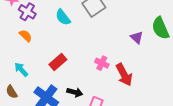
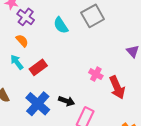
red rectangle: (58, 62) -> (38, 67), moved
cyan arrow: (21, 69) -> (17, 62), moved

